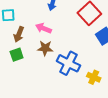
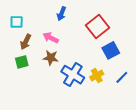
yellow cross: (94, 77) -> (97, 75), moved, turned 32

